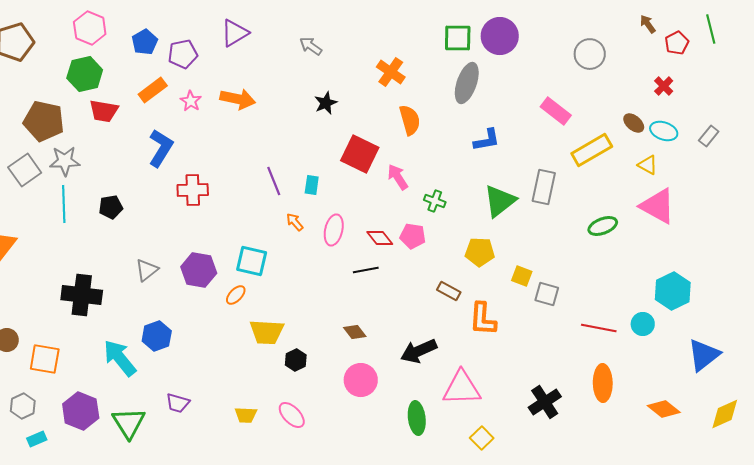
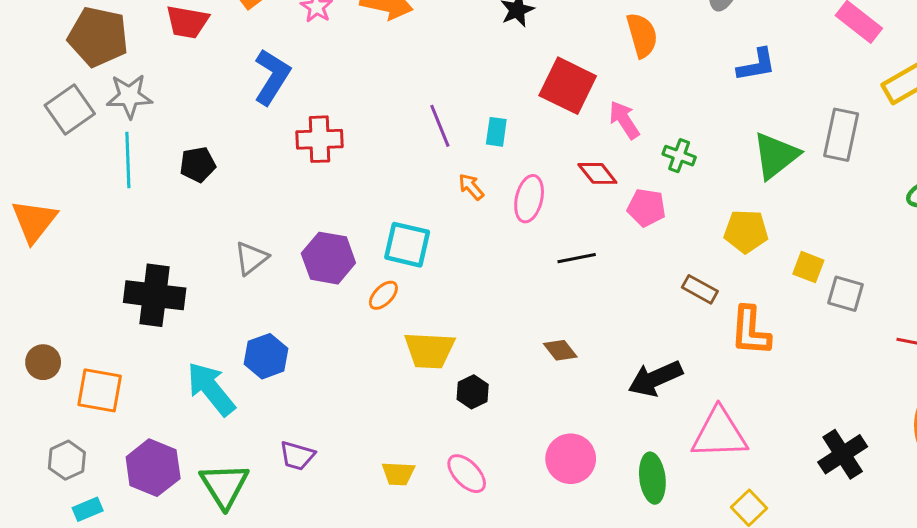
red diamond: (380, 238) -> (597, 173), moved
pink circle: (361, 380) -> (571, 459), moved

